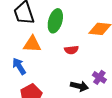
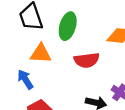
red semicircle: (71, 50) -> (87, 60), size x1.5

